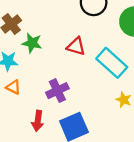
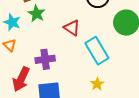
red arrow: (38, 121) -> (21, 79), size x1.4

